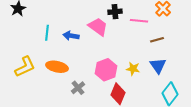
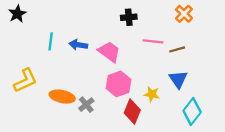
pink line: (139, 21) -> (153, 41), moved
pink trapezoid: (98, 27) -> (109, 52), moved
orange ellipse: (57, 67) -> (62, 97), moved
yellow star: (133, 69) -> (152, 94), moved

